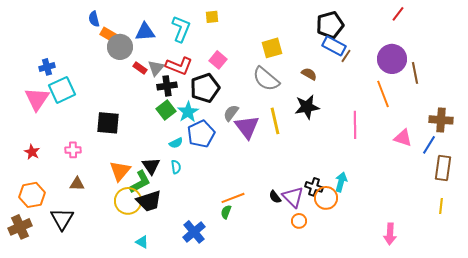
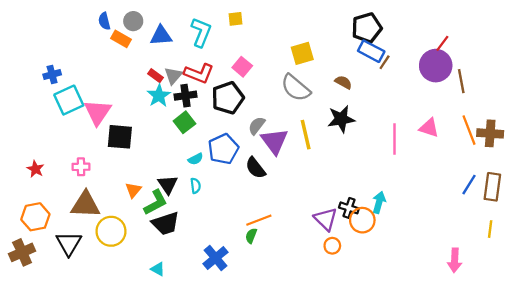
red line: (398, 14) -> (442, 43), moved
gray circle: (120, 47) -> (133, 21), moved, size x0.7
orange line: (383, 94) -> (469, 130), moved
pink triangle: (37, 99) -> (98, 112), moved
cyan star: (188, 112) -> (159, 96), moved
pink triangle: (403, 138) -> (429, 128), moved
blue line: (429, 145) -> (469, 185), moved
orange triangle: (120, 171) -> (133, 190), size x0.7
brown triangle: (77, 184) -> (85, 205), size x1.8
black semicircle: (275, 197) -> (256, 168), moved, size x1.5
yellow circle: (128, 201) -> (111, 231), moved
pink arrow: (390, 234) -> (455, 260), moved

